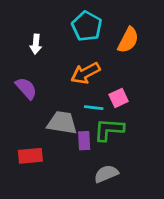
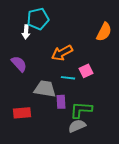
cyan pentagon: (87, 26) -> (38, 19), moved, turned 30
orange semicircle: (128, 40) -> (104, 32), moved
green L-shape: (109, 130) -> (81, 110), moved

